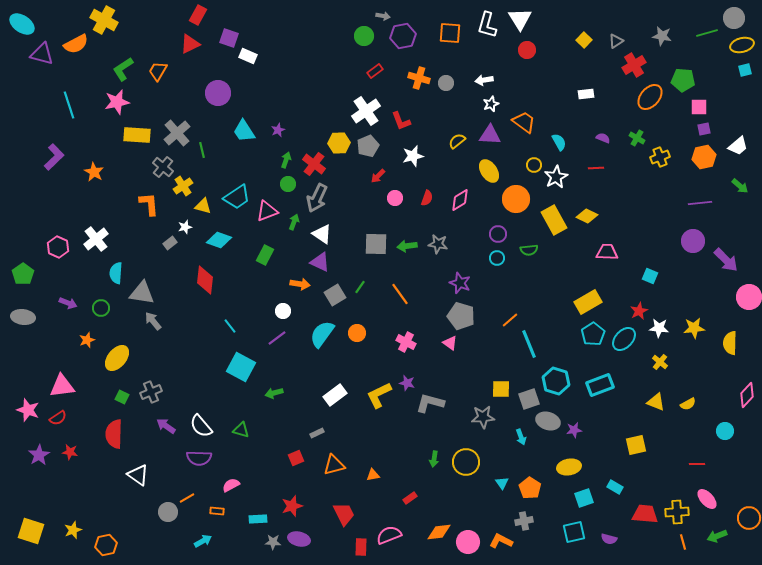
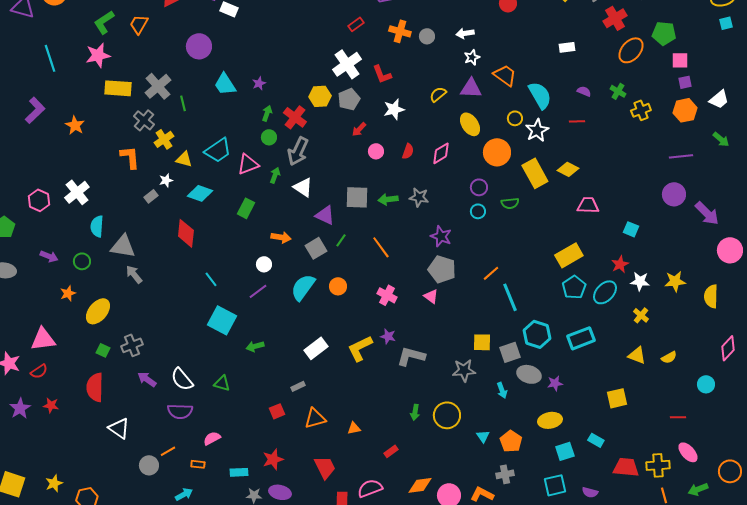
cyan semicircle: (559, 142) -> (540, 95), size x1.6
purple triangle: (320, 262) -> (325, 215), moved

